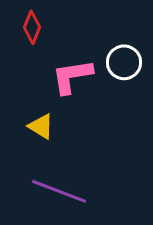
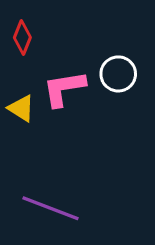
yellow triangle: (41, 126) -> (21, 108), moved

